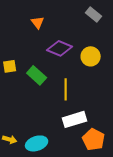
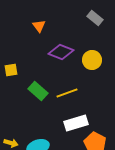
green rectangle: (37, 75) -> (38, 91), moved
yellow line: (66, 89) -> (67, 93), turned 70

